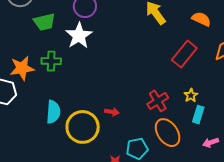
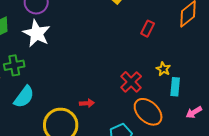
red rectangle: (184, 54) -> (148, 29), size x0.6
cyan semicircle: (53, 112) -> (24, 97), moved, turned 45

